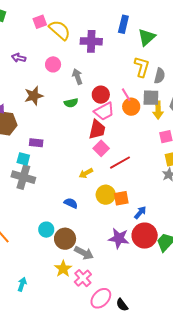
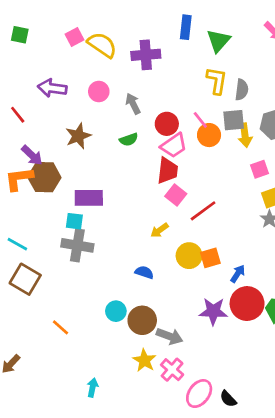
purple arrow: (19, 58) -> (52, 88), size x1.5
purple rectangle: (36, 143) -> (89, 198), size x1.5

